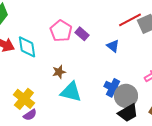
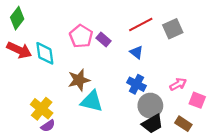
red line: (130, 20) -> (141, 25), moved
brown star: (59, 72) -> (79, 80), size x1.5
blue cross: (113, 88) -> (136, 84), moved

